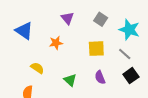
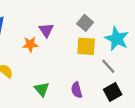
purple triangle: (68, 18) -> (46, 30), moved
yellow square: (96, 49) -> (86, 46), moved

